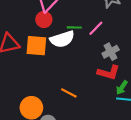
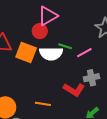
red L-shape: (109, 72) -> (74, 90), moved
orange line: (69, 93) -> (43, 104), turned -35

